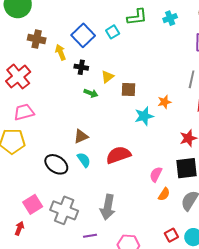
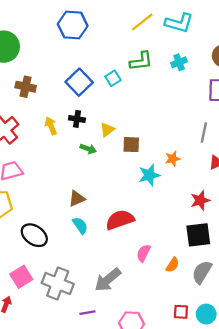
yellow arrow: (61, 52) -> (51, 126), moved
black ellipse: (56, 164) -> (34, 235), moved
pink semicircle: (156, 174) -> (144, 253), moved
gray arrow: (108, 207) -> (108, 280), turned 40
red square: (171, 235) -> (181, 312), turned 32

